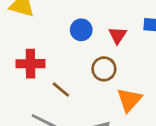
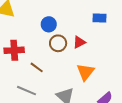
red triangle: (118, 35) -> (79, 42), moved, turned 32
brown circle: (104, 69) -> (58, 43), moved

